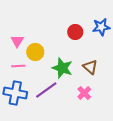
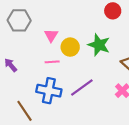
red circle: (75, 32) -> (113, 11), moved
green star: (62, 68) -> (99, 45), moved

